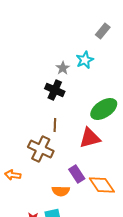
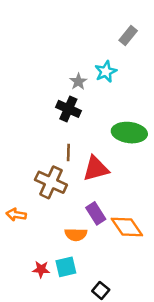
green ellipse: (104, 109) -> (129, 133), turned 40
red triangle: (90, 138) -> (96, 169), moved

